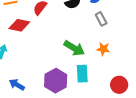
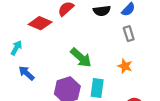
green arrow: (74, 48) -> (81, 58), moved
blue arrow: (17, 85) -> (26, 73), moved

